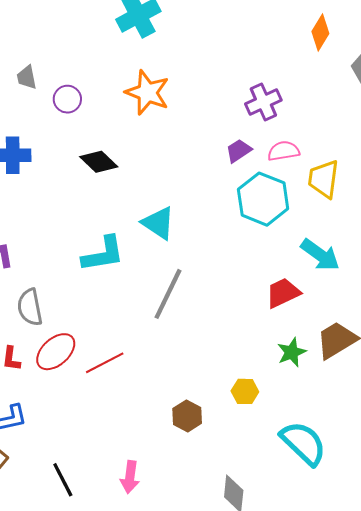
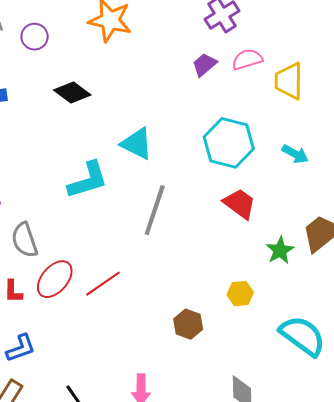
cyan hexagon: (263, 199) -> (229, 143), moved
cyan arrow: (320, 255) -> (295, 154), size x0.7
red trapezoid: (283, 293) -> (240, 204), moved, turned 69

